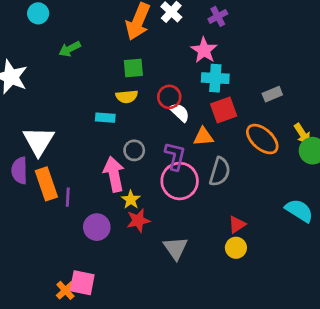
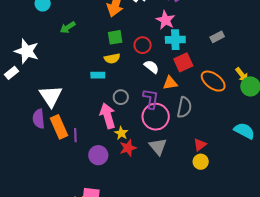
gray rectangle: (272, 94) -> (217, 37), moved
red circle: (169, 97) -> (143, 45), moved
gray triangle: (176, 248) -> (158, 147), moved

